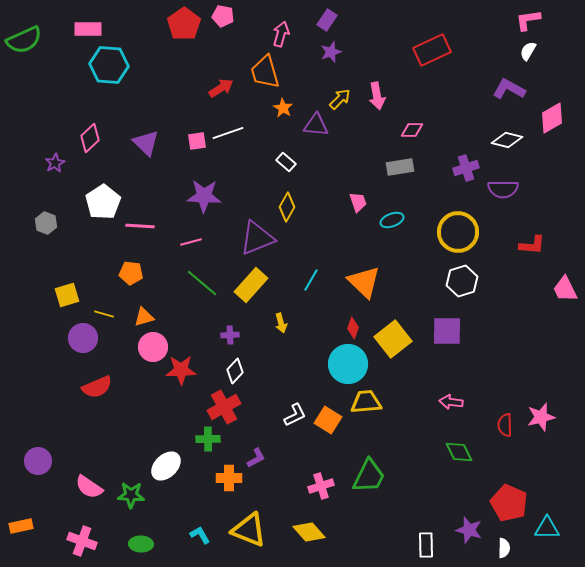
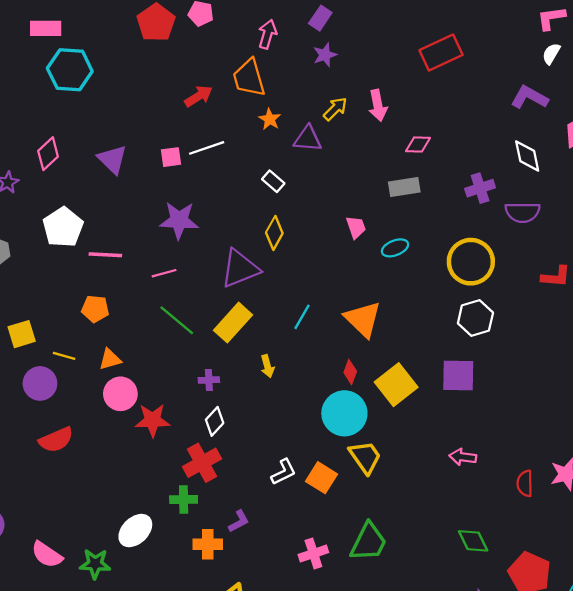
white diamond: (507, 140) -> (527, 156), turned 64
yellow trapezoid: (366, 402) -> (365, 457), turned 60
green diamond: (459, 452) -> (473, 541), moved

